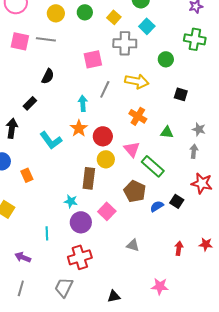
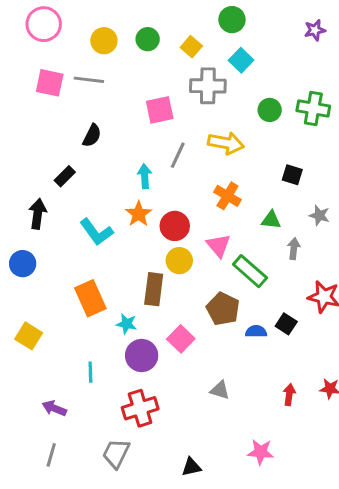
green cross: (195, 39) -> (313, 108), moved
black square: (181, 94) -> (292, 175), moved
gray arrow: (194, 151) -> (294, 249), moved
orange rectangle: (27, 175) -> (90, 298), moved, size x1.6
blue semicircle: (157, 206) -> (256, 331), turned 32

